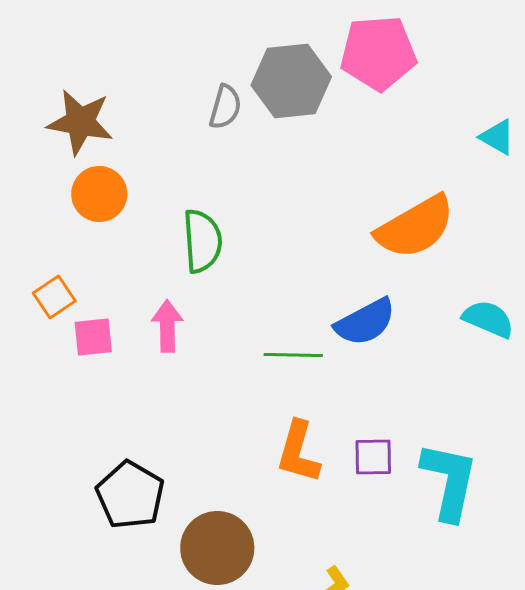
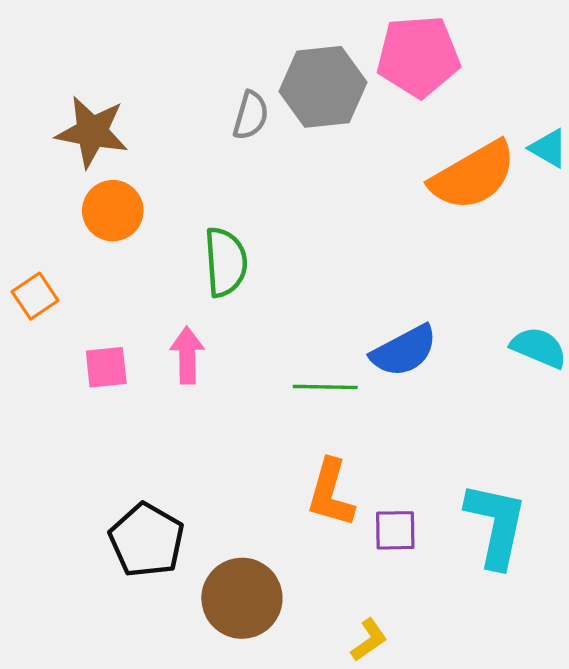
orange semicircle: (415, 227) -> (473, 176), moved
orange square: (54, 297) -> (35, 296), moved
purple square: (373, 457) -> (395, 530), moved

